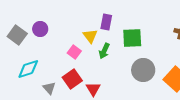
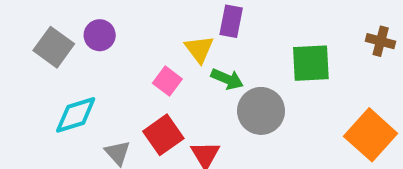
green square: (132, 38) -> (311, 63), moved
green arrow: (104, 51) -> (227, 79), turned -91
gray circle: (143, 70) -> (261, 111), moved

